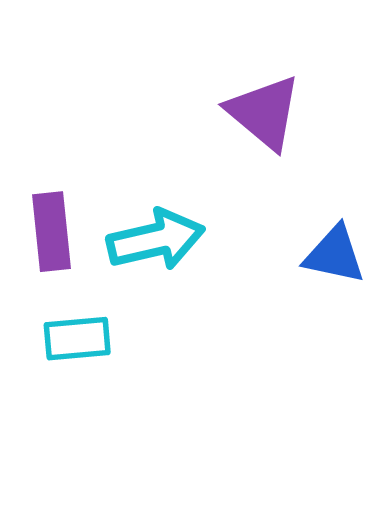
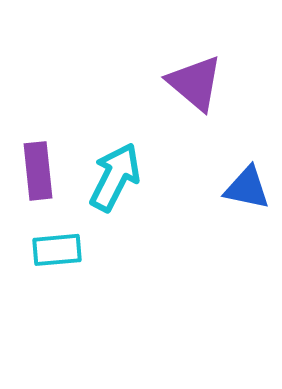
cyan arrow: (156, 240) -> (115, 177), turned -50

